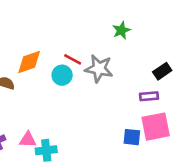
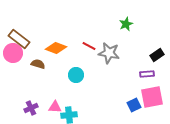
orange diamond: (29, 62) -> (56, 48), turned 40
cyan circle: (62, 75) -> (76, 75), moved
blue square: (132, 137) -> (134, 105), turned -32

